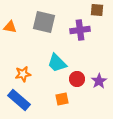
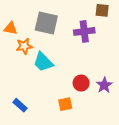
cyan trapezoid: (57, 63) -> (43, 62), moved
orange star: (23, 74) -> (24, 46), moved
blue rectangle: (19, 100) -> (20, 105), size x0.6

